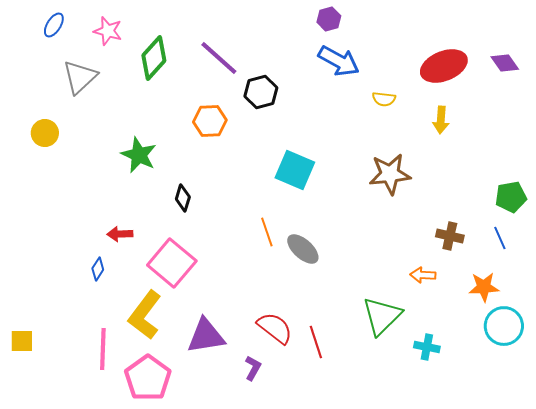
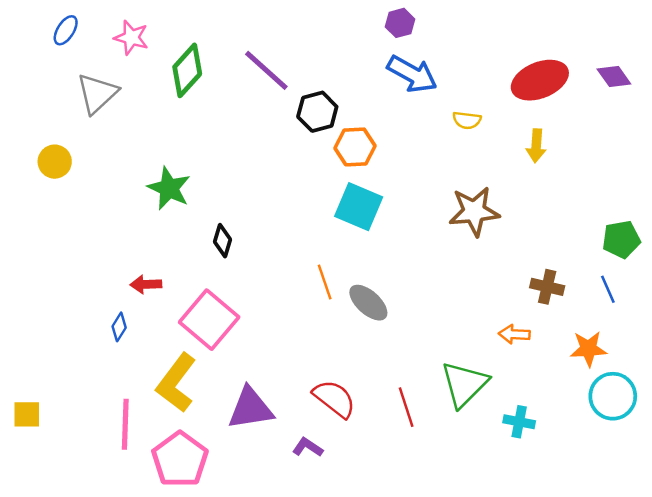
orange hexagon: (210, 121) -> (355, 147), moved
red line: (316, 342) -> (406, 407), moved
purple L-shape: (253, 368) -> (308, 447), turned -85

